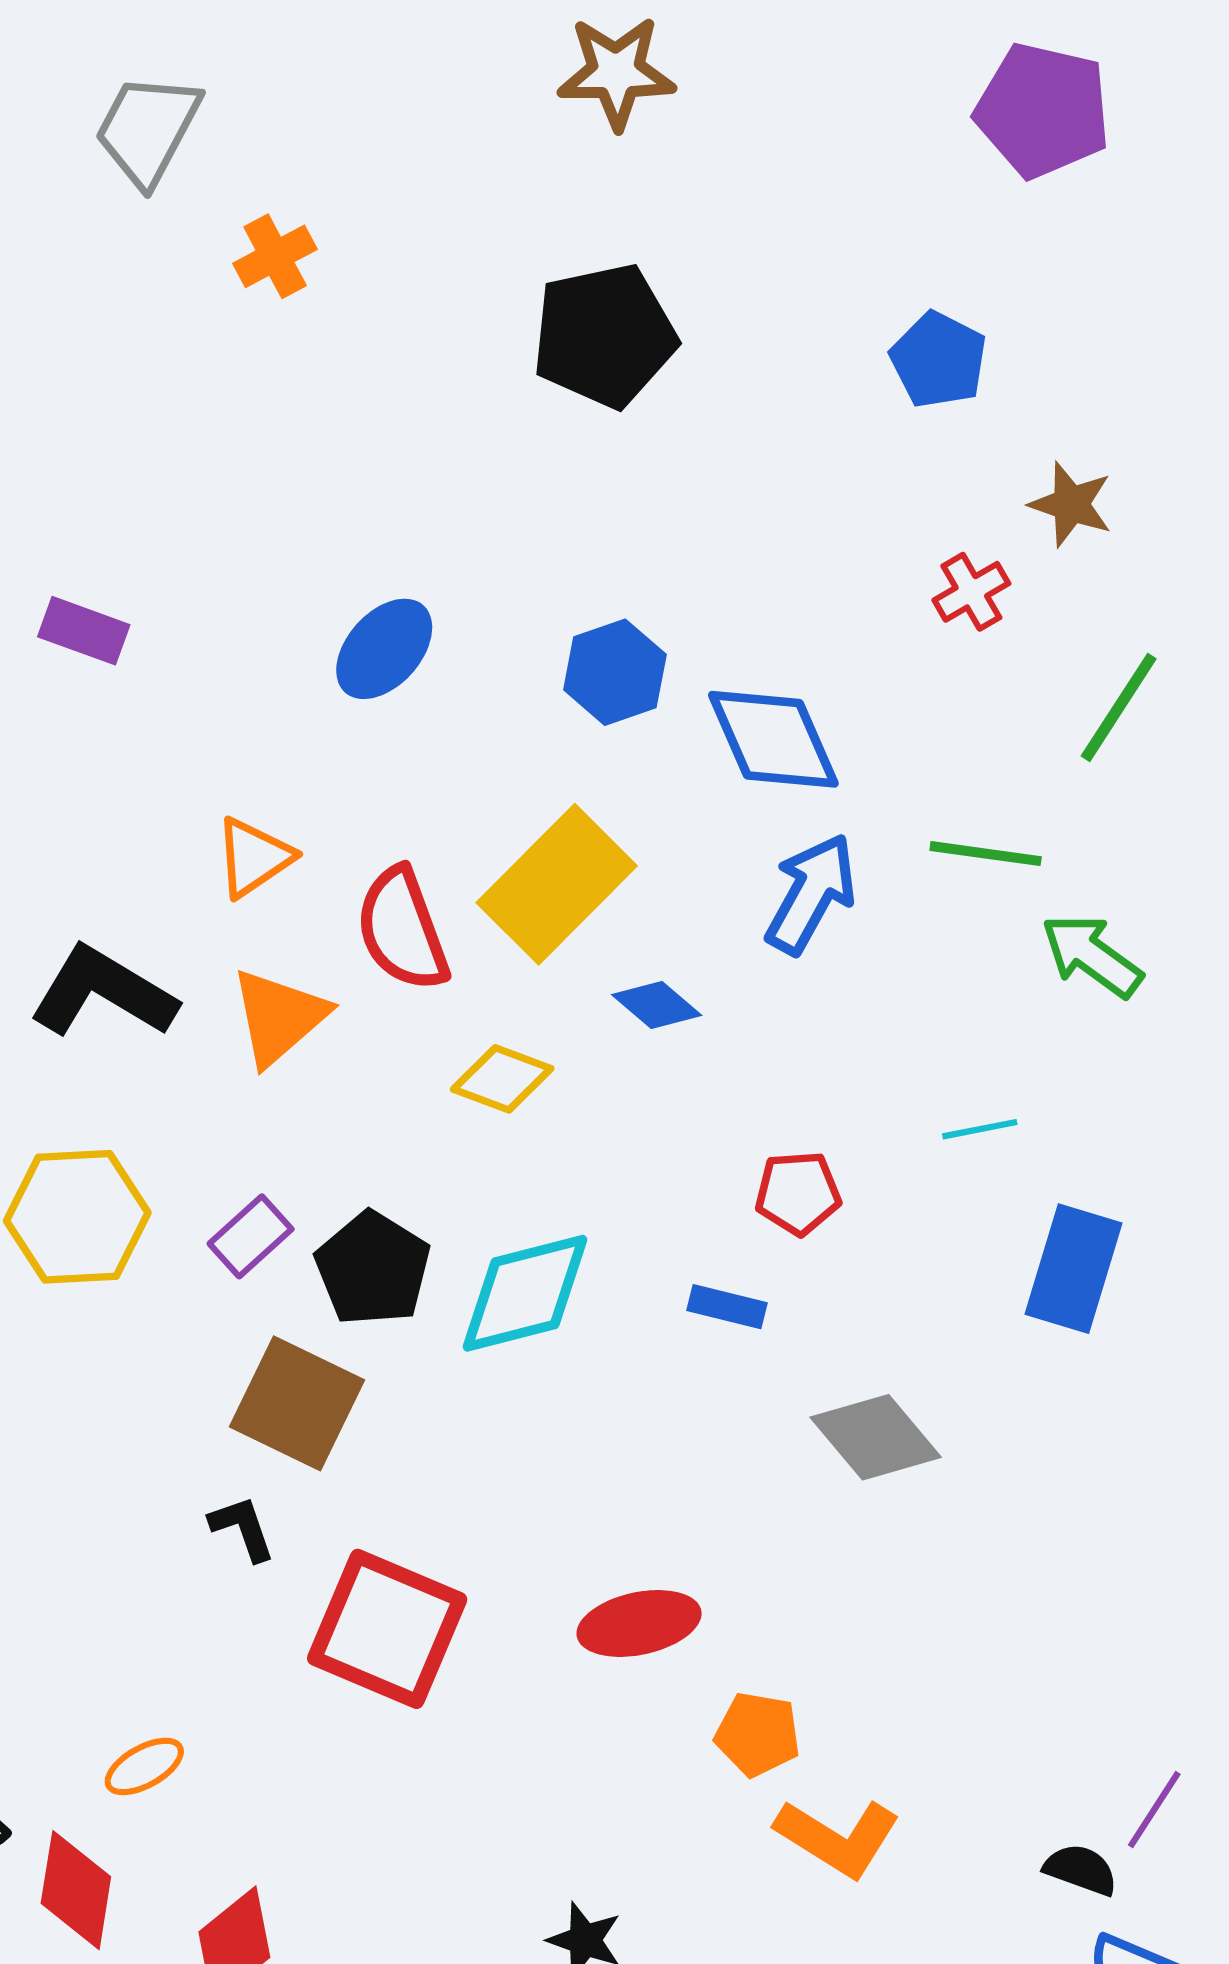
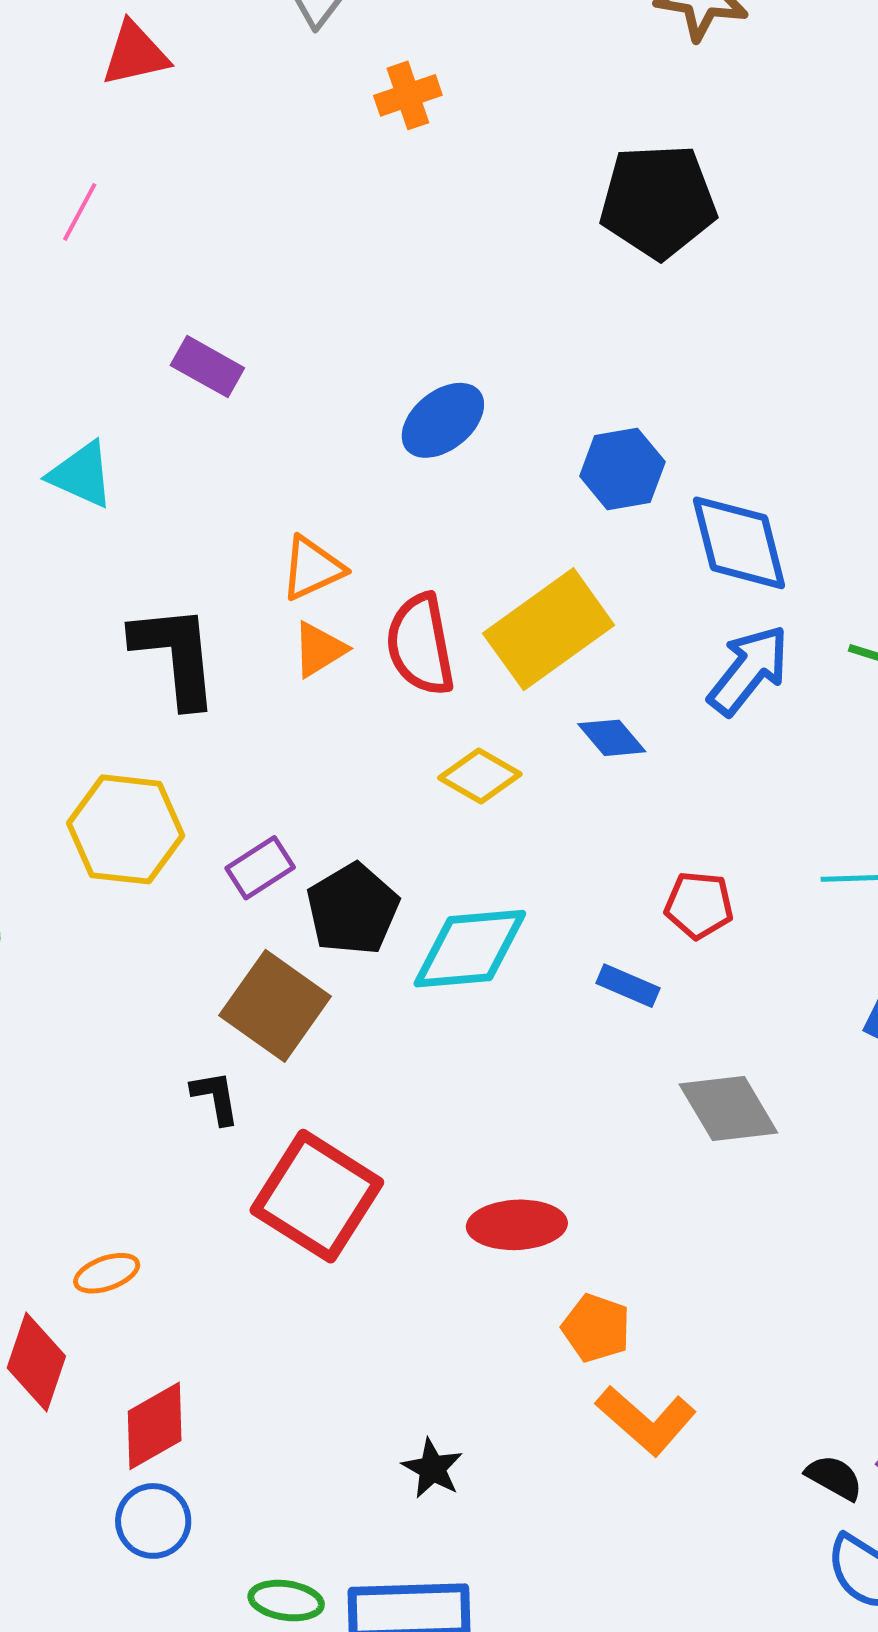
black L-shape: (103, 992) -> (175, 655), turned 44
orange triangle: (279, 1017) -> (319, 649), moved, size x0.7

